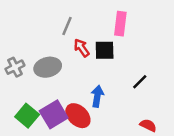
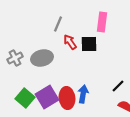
black line: (140, 82) -> (118, 86), moved
blue arrow: (97, 96) -> (83, 94), moved
red ellipse: (78, 116) -> (67, 98), turned 40

